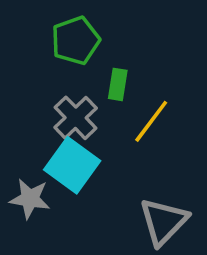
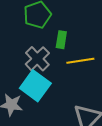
yellow line: (151, 121) -> (80, 61), turned 44

